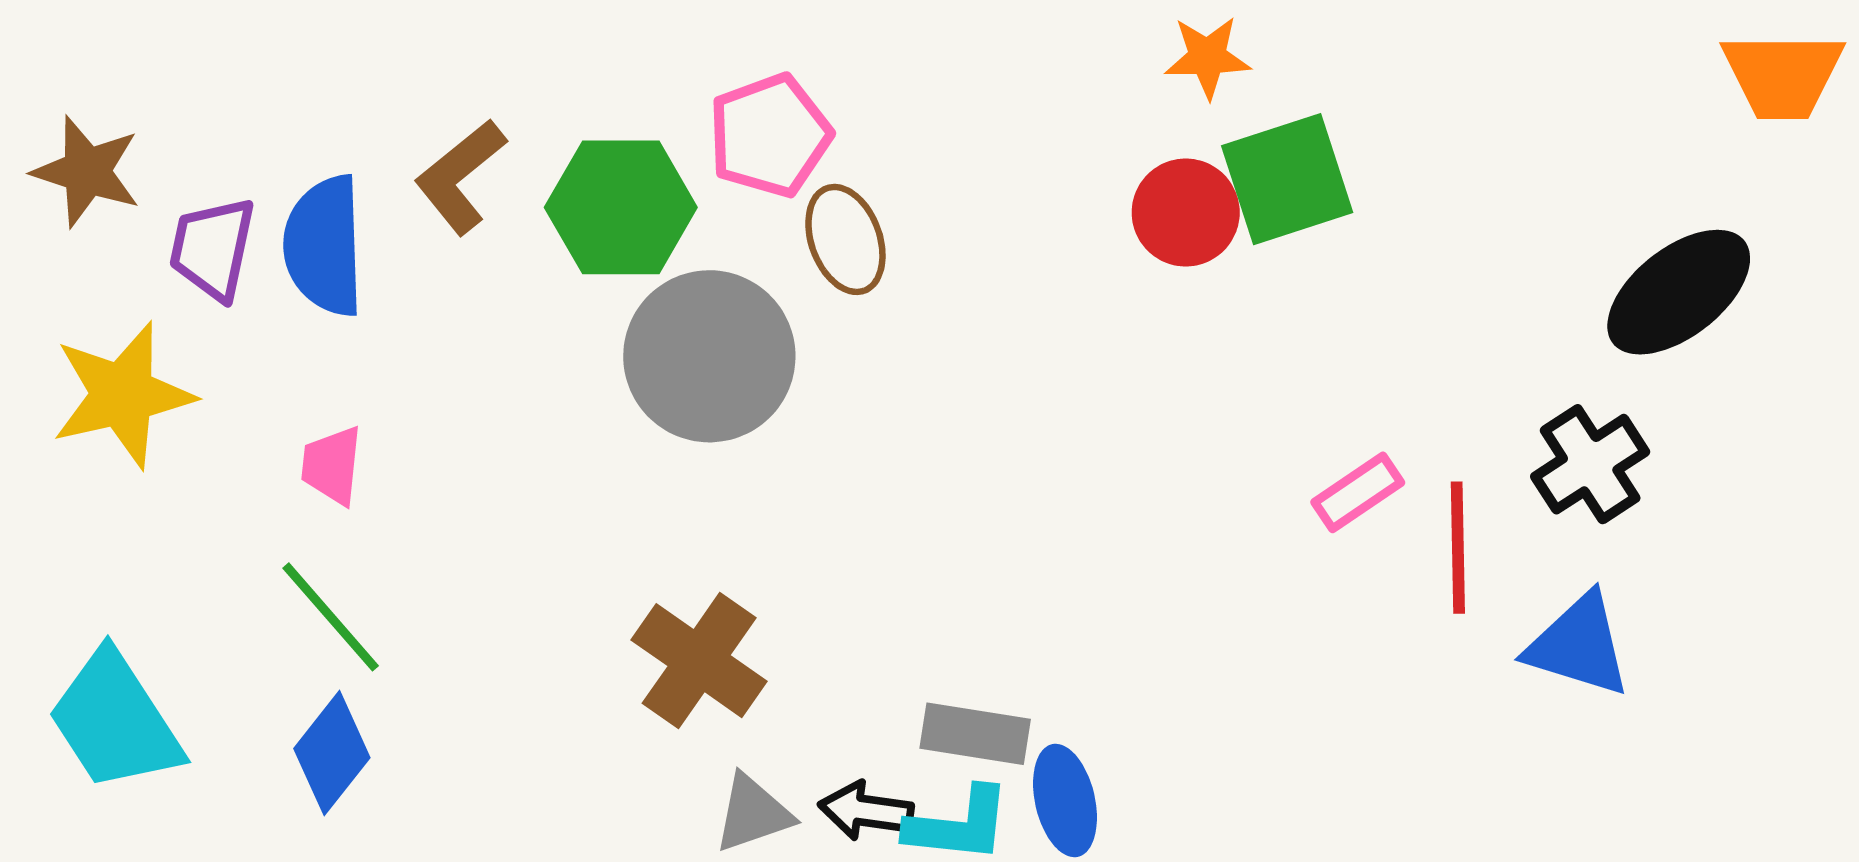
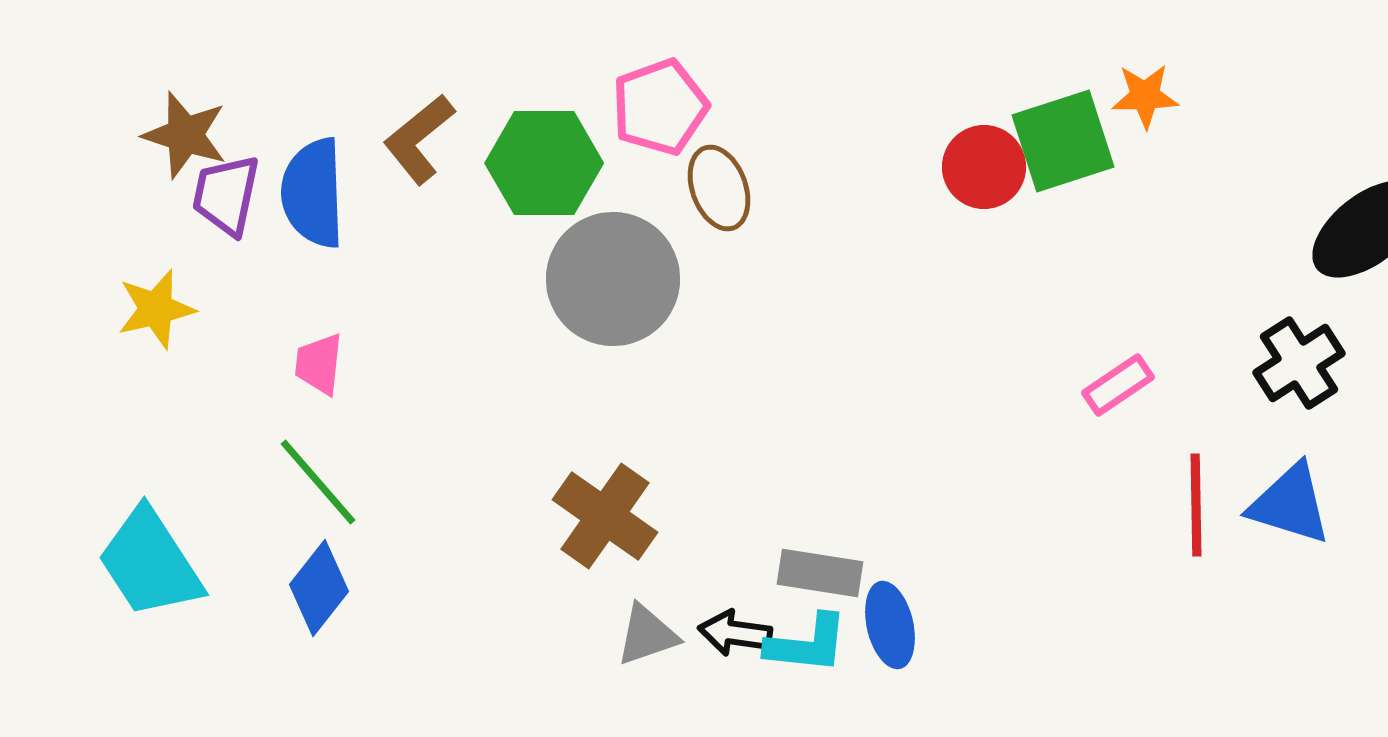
orange star: (1208, 57) -> (1145, 96), moved
brown star: (87, 171) -> (185, 135), moved
yellow star: (123, 395) -> (156, 309), size x0.7
red line: (1458, 548) -> (1196, 505), moved

